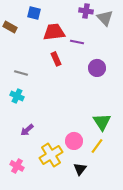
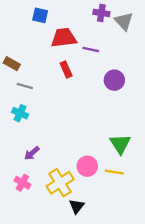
brown rectangle: (10, 27) -> (12, 64), moved
yellow line: (97, 146) -> (114, 172), turned 63
pink cross: (17, 166) -> (22, 183), moved
black triangle: (80, 169) -> (77, 206), moved

